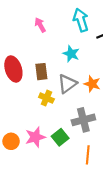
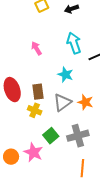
yellow cross: (46, 98) -> (35, 110), moved
pink star: (35, 137) -> (33, 152), turned -30
green square: (60, 137) -> (51, 136), moved

